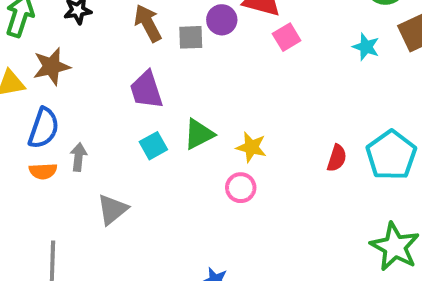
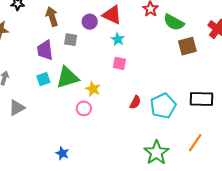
gray square: (191, 37) -> (71, 40), moved
pink square: (287, 37) -> (119, 63), moved, turned 32
cyan star: (366, 47) -> (118, 39), moved
green triangle: (199, 134) -> (68, 78), size x1.4

